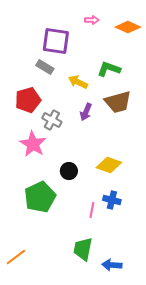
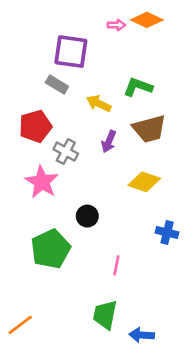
orange diamond: (128, 27) -> (147, 20), moved
yellow diamond: (109, 165) -> (144, 182), moved
blue cross: (112, 200) -> (167, 233), moved

